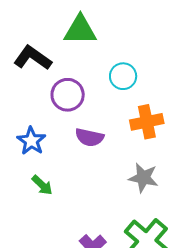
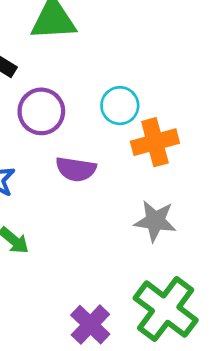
cyan circle: (123, 76) -> (120, 106), moved

